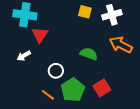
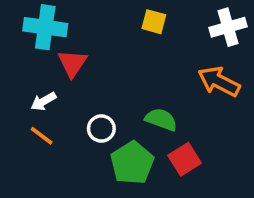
white cross: (112, 15) -> (228, 27), moved
green semicircle: (89, 54) -> (161, 119), moved
orange line: (48, 95) -> (42, 136), moved

